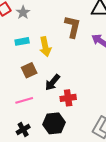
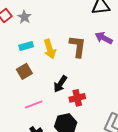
brown L-shape: (73, 27) -> (78, 46), moved
brown square: (29, 70) -> (24, 71), moved

